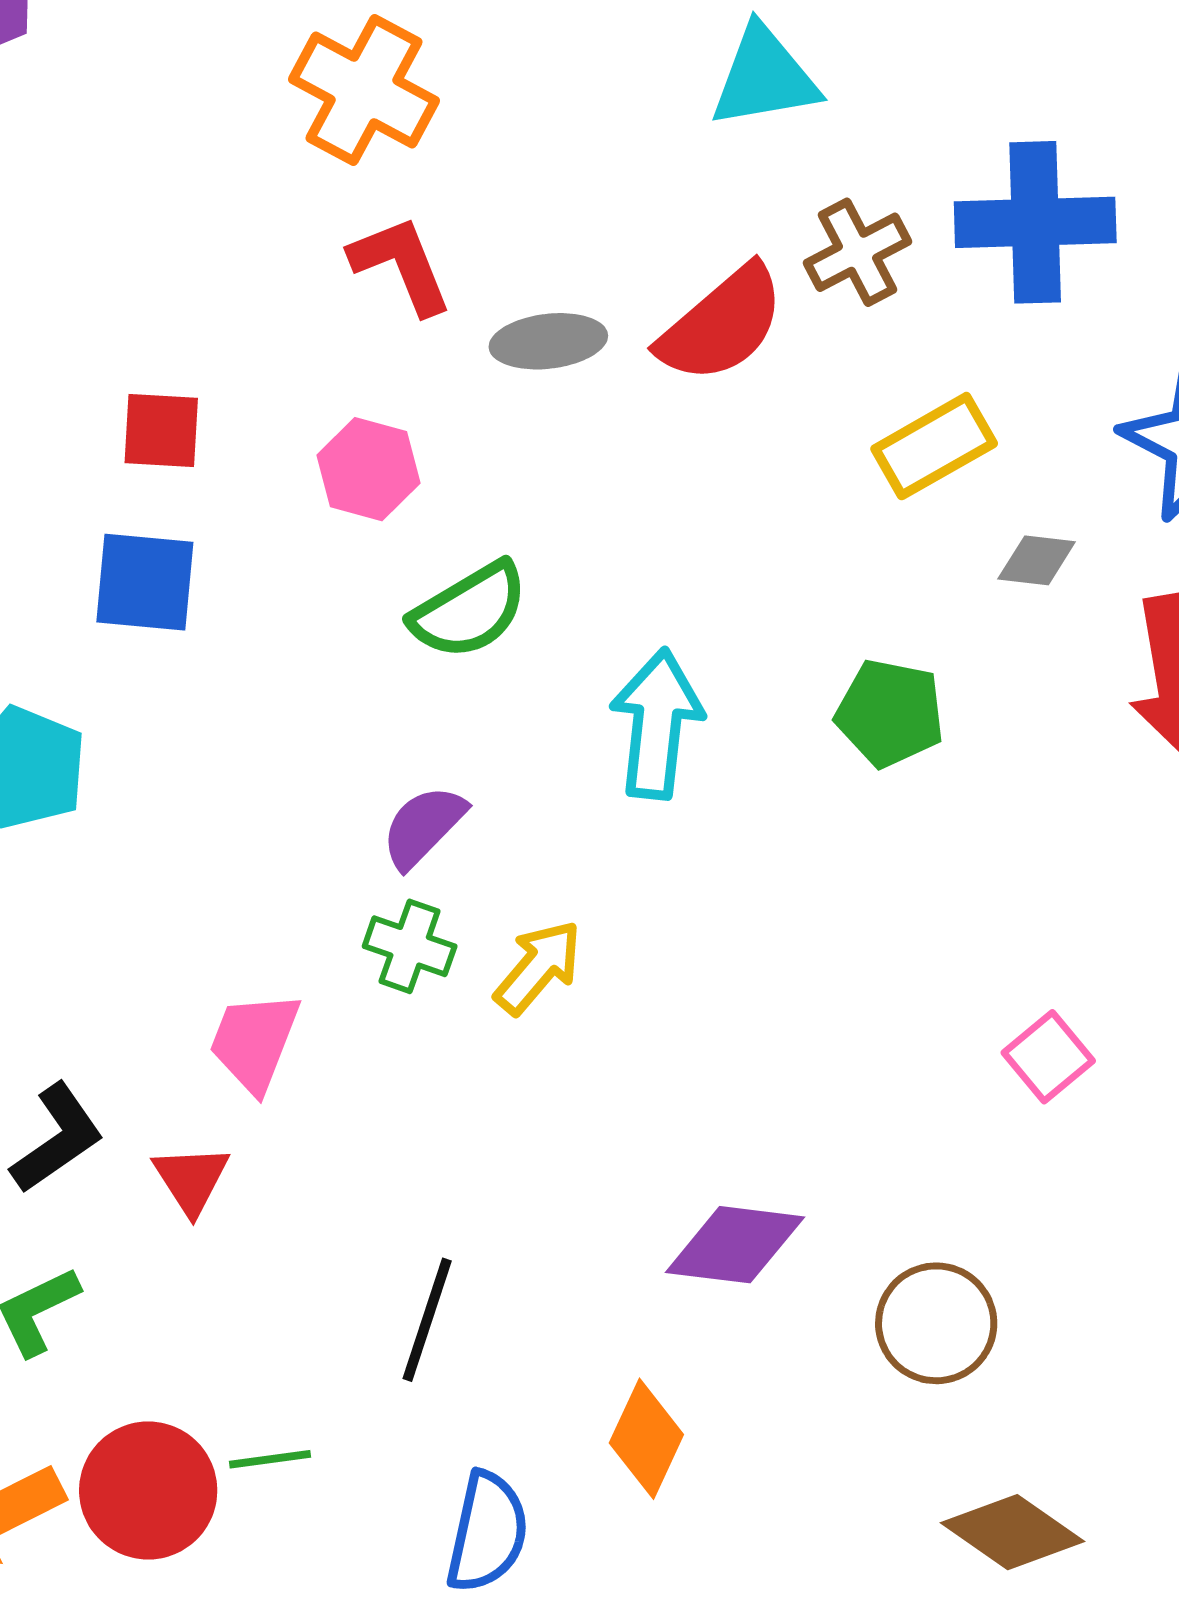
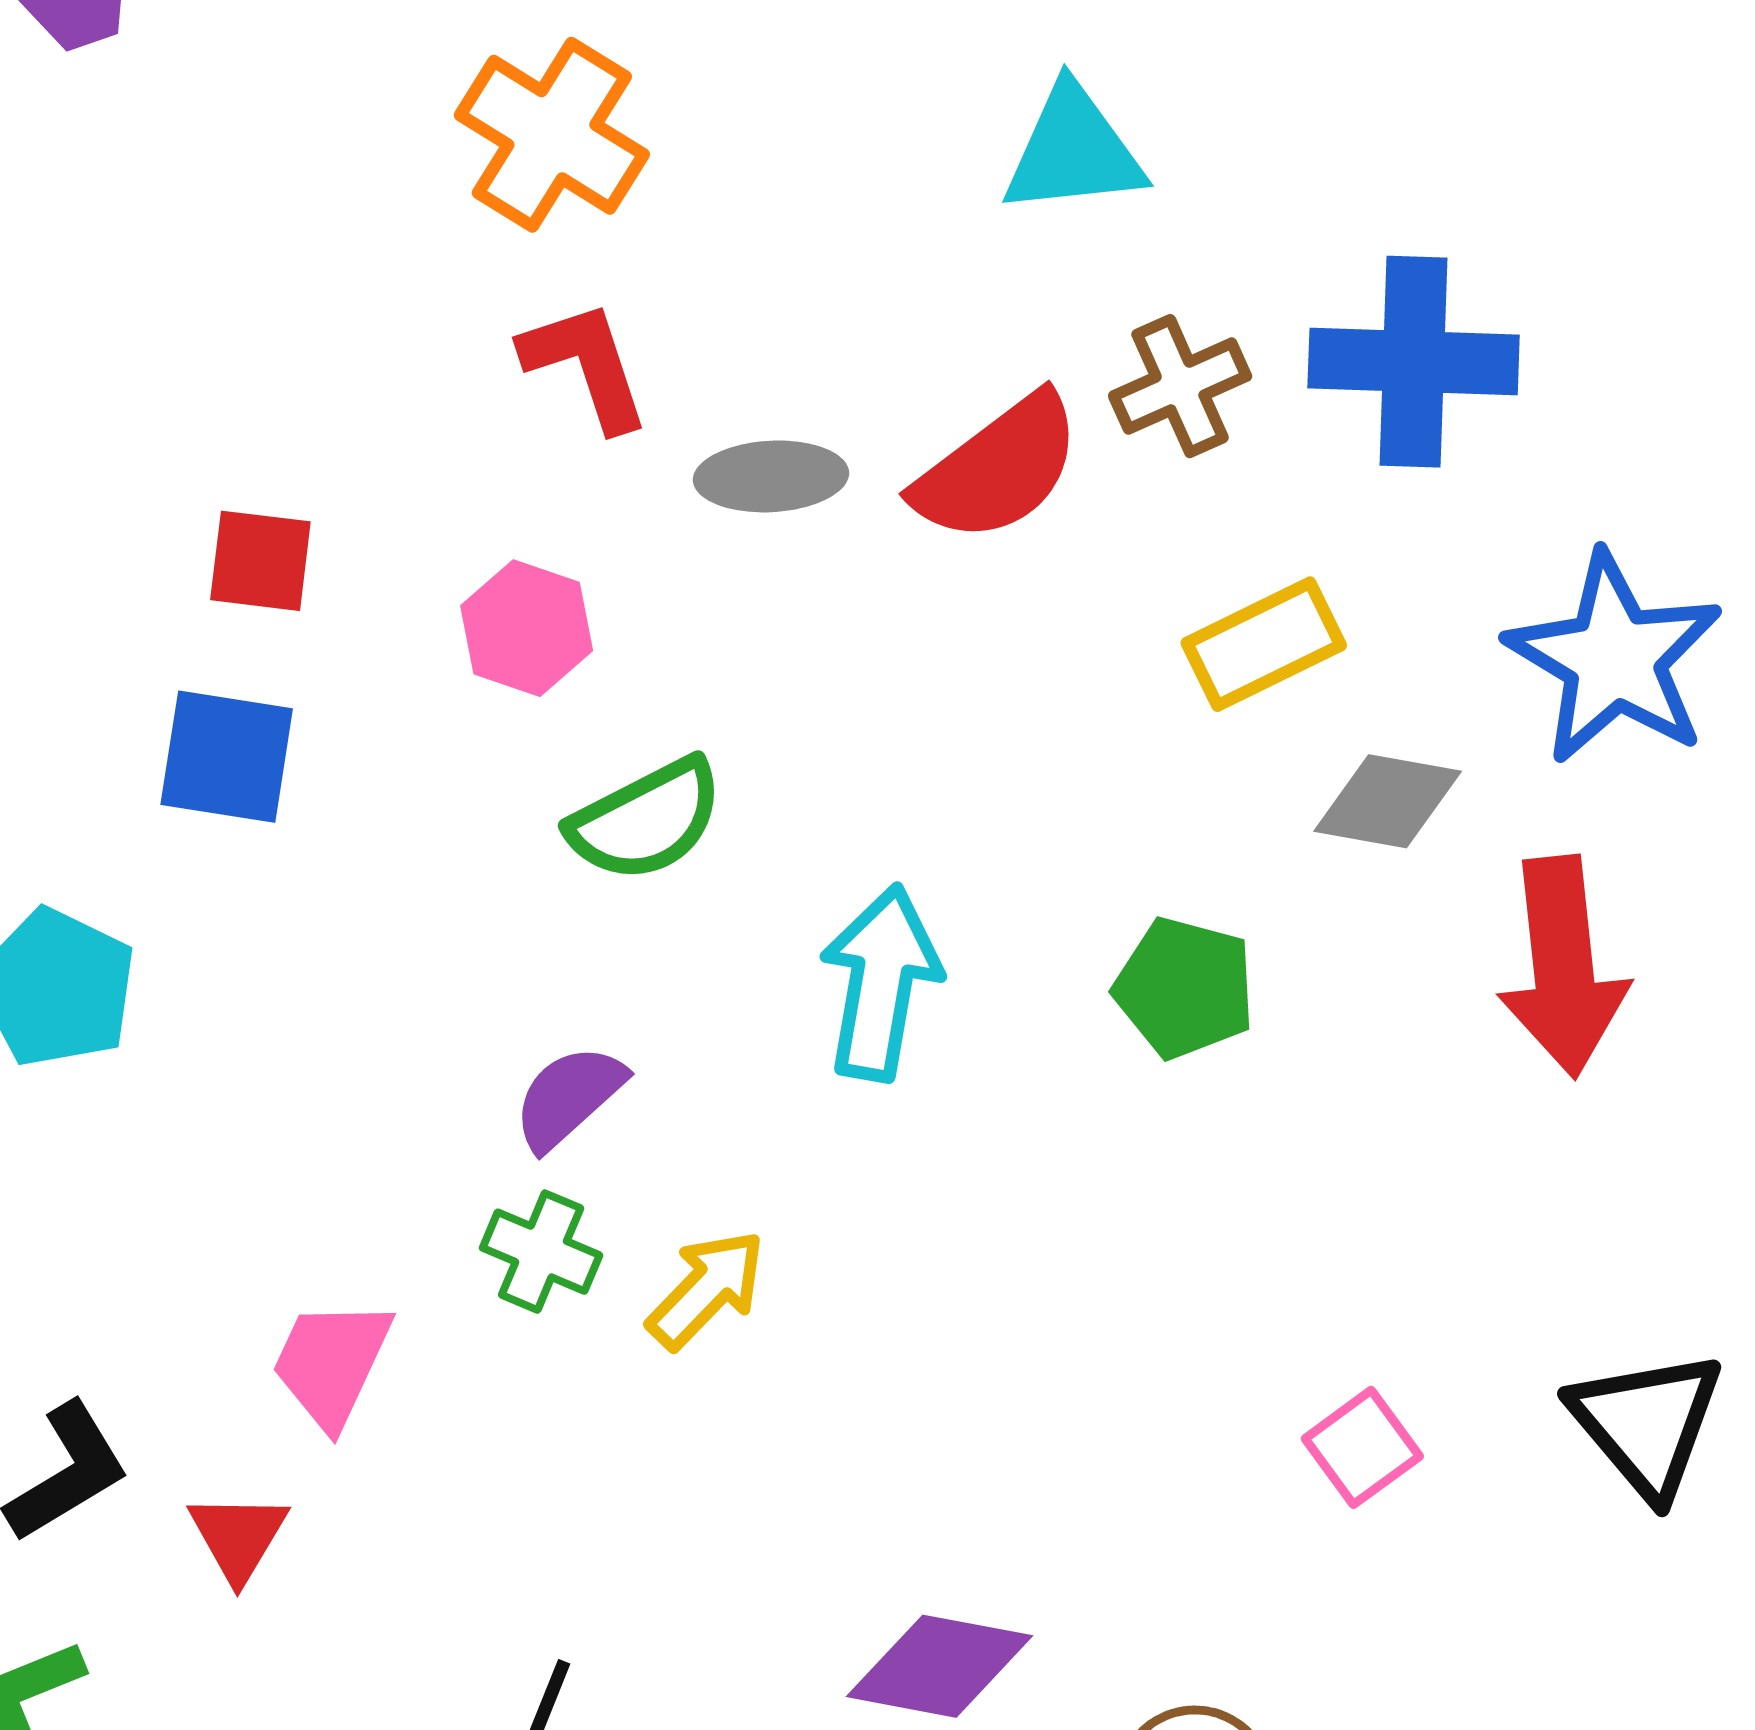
gray diamond: (1037, 560) -> (1388, 801), size x1.4

